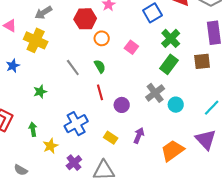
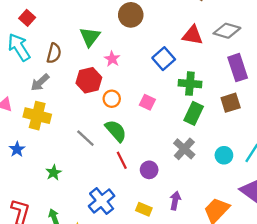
green cross: (171, 38) -> (190, 84), turned -30
green semicircle: (100, 66) -> (116, 131), size x1.5
cyan circle: (176, 105) -> (224, 155), moved

